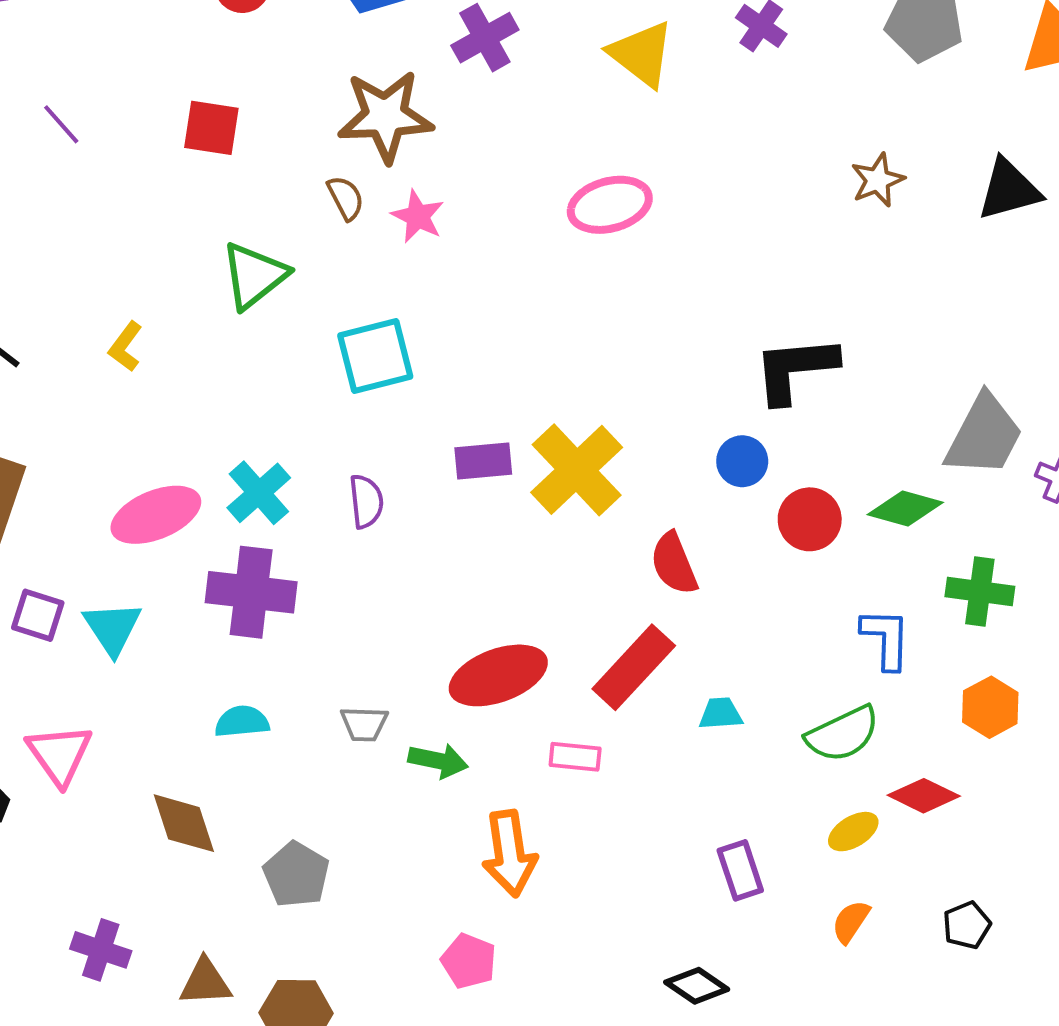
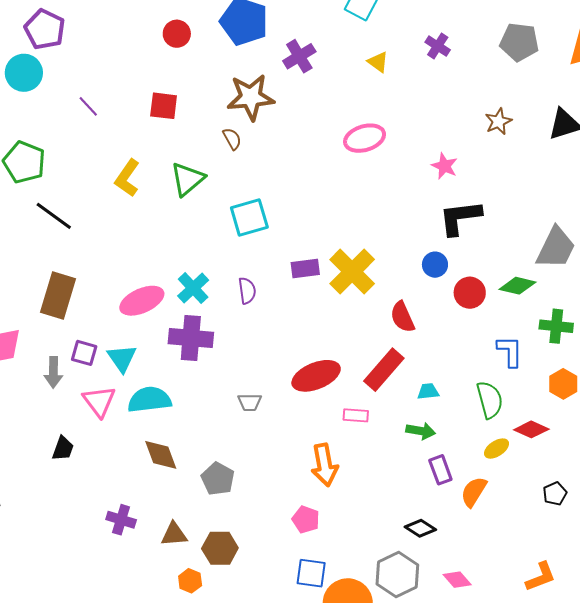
yellow triangle: (642, 54) -> (378, 62), size x0.6
pink star: (418, 216) -> (444, 166), moved
yellow L-shape: (125, 347) -> (127, 178), moved, size x1.5
cyan semicircle: (242, 722) -> (149, 400), moved, size x1.6
green semicircle: (843, 734) -> (490, 400), turned -78
pink triangle: (59, 754) -> (99, 401), moved
green arrow: (438, 761) -> (421, 431), moved
orange semicircle: (851, 922) -> (474, 492), moved, size x1.4

